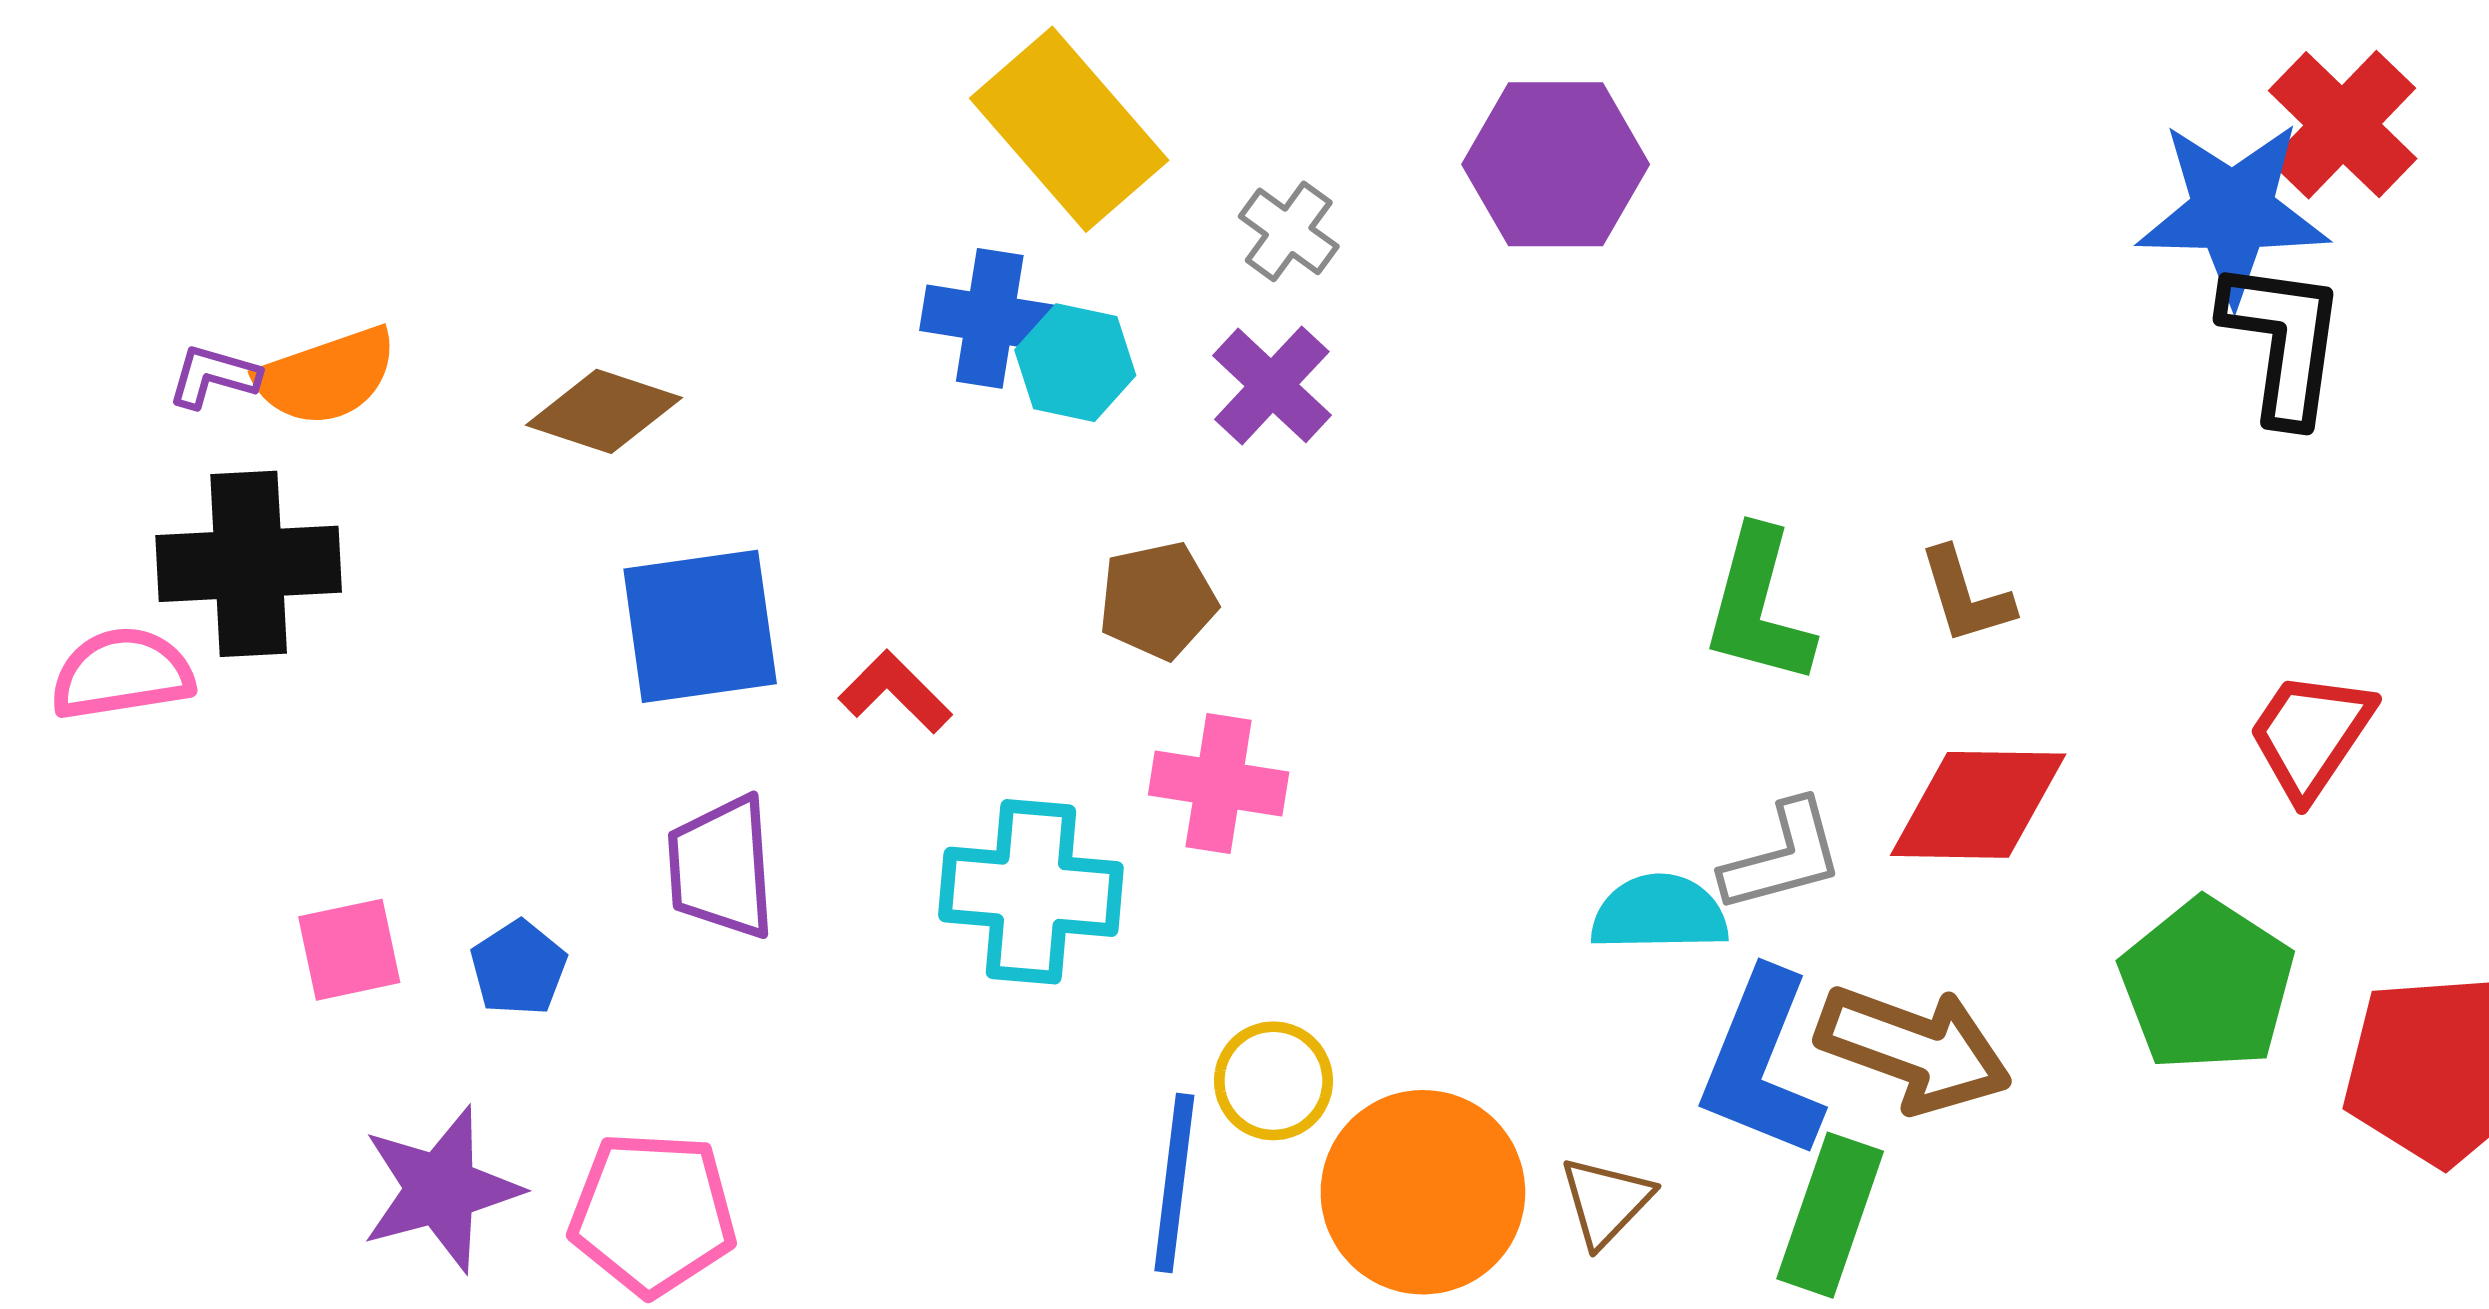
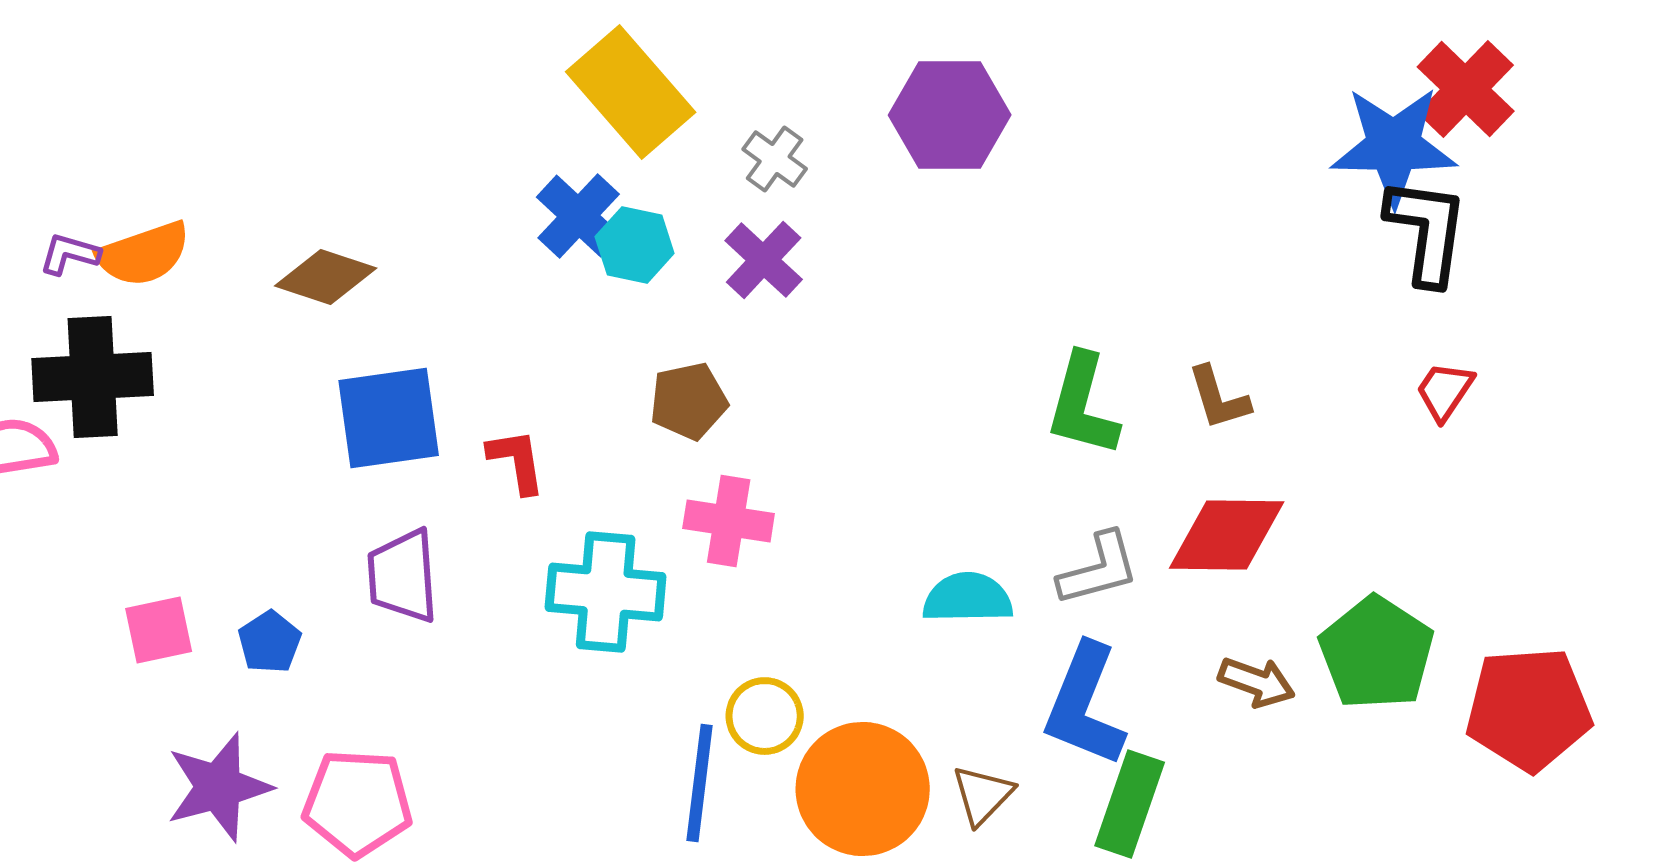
blue cross: (990, 318) -> (579, 216), turned 34
red L-shape: (895, 692) -> (517, 461), turned 36
red trapezoid: (2311, 735) -> (1445, 391), moved, size x0.7
cyan semicircle: (1659, 913) -> (968, 598), moved
brown arrow: (1914, 1049) -> (1257, 682), moved, size x0.6

